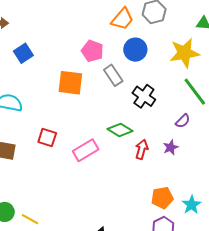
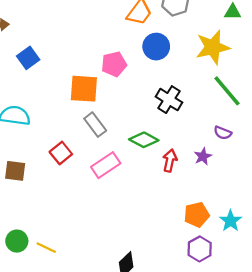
pink pentagon: (92, 51) -> (114, 64), moved, turned -30
gray rectangle: (113, 75) -> (95, 125), moved
purple semicircle: (183, 121) -> (223, 133), moved, turned 70
red square: (47, 138) -> (61, 153), turned 36

